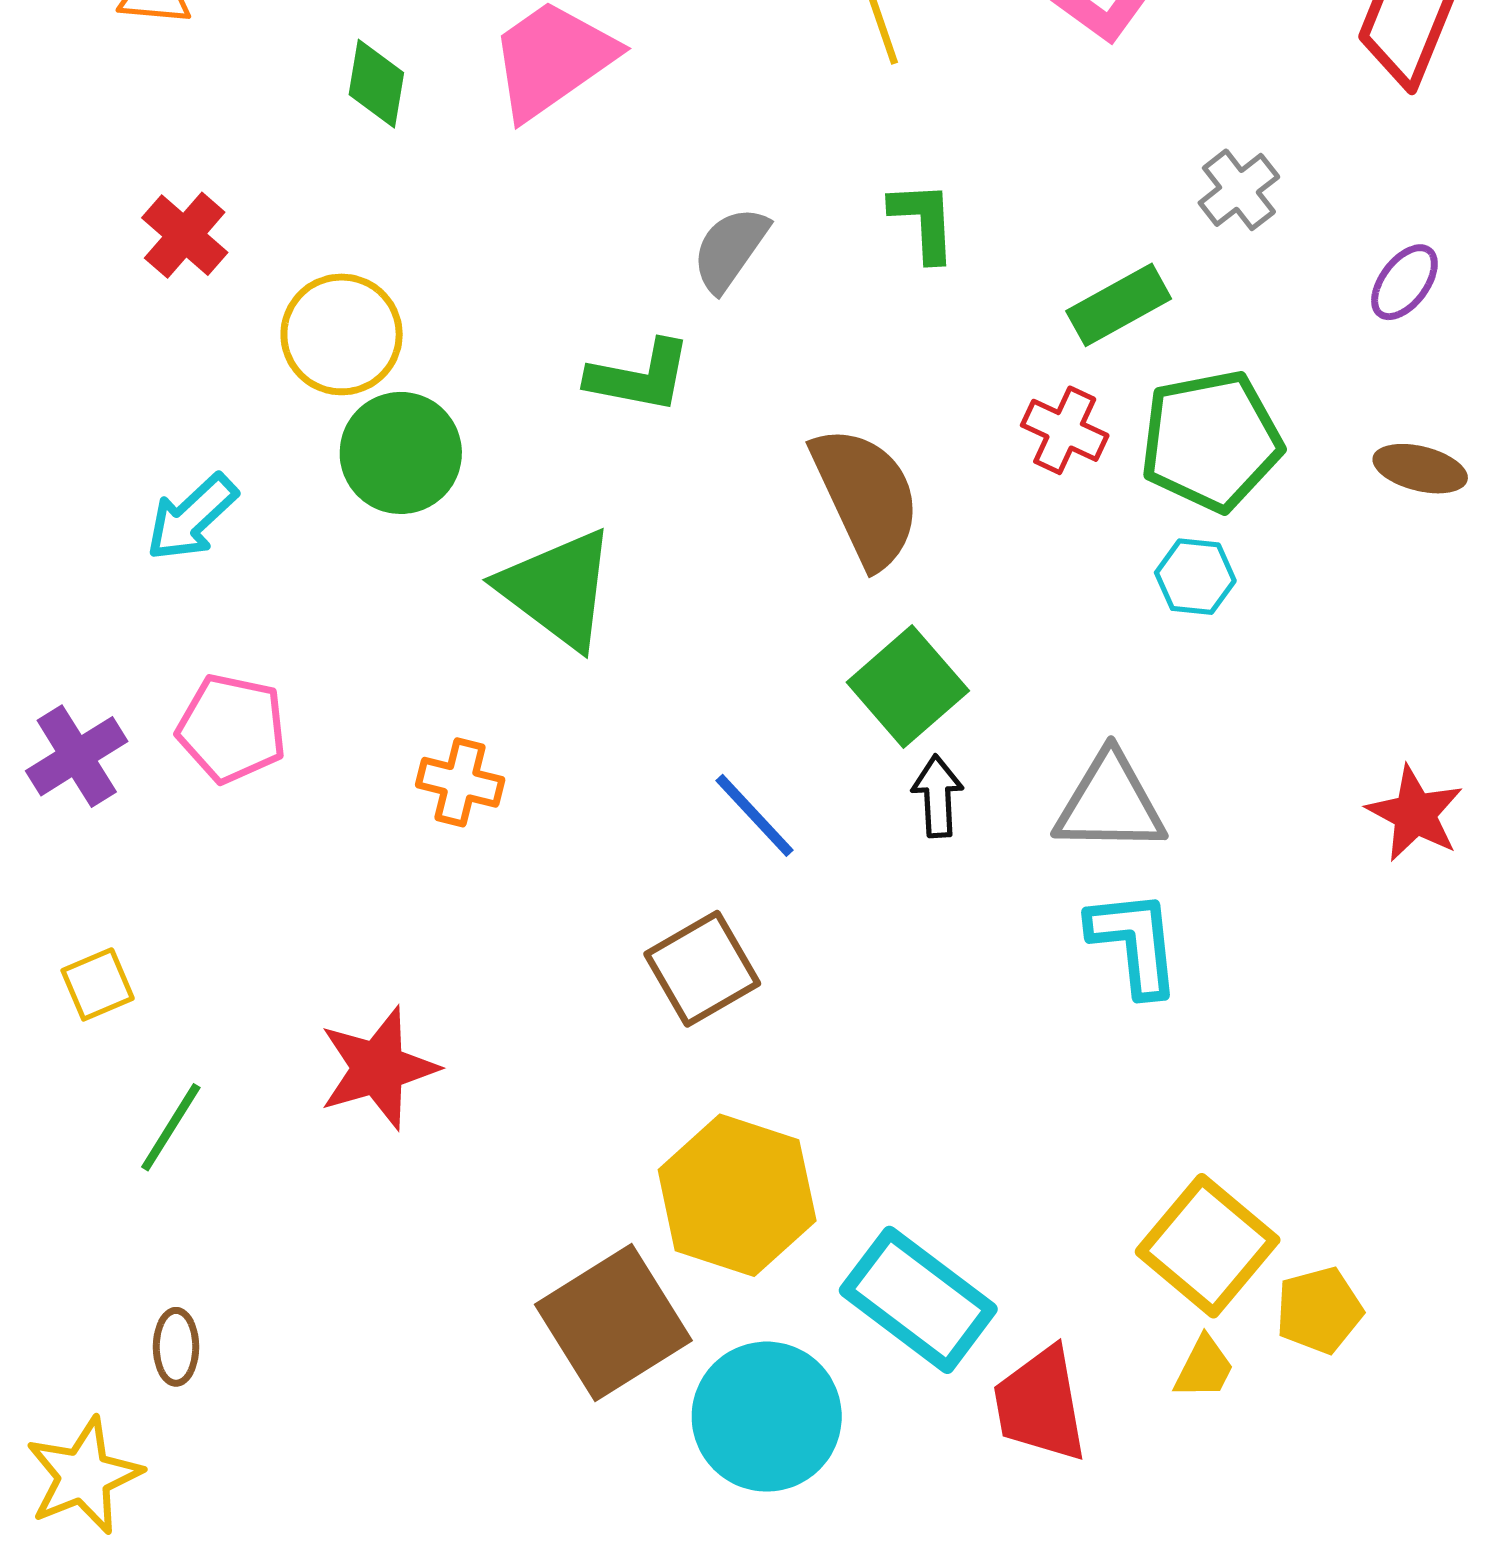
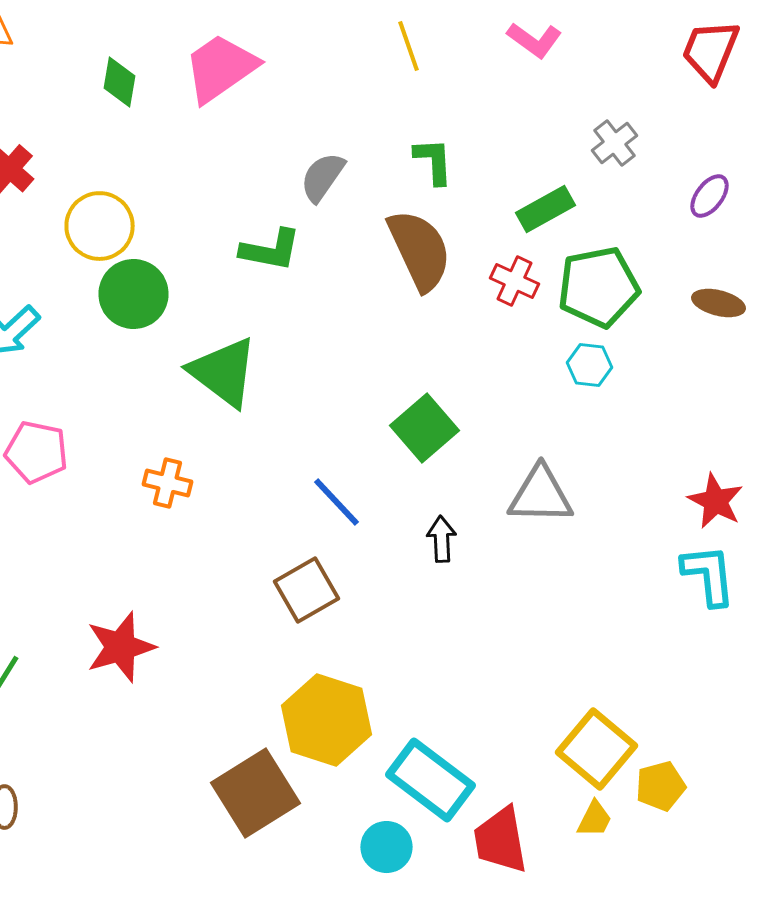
brown semicircle: (866, 497) -> (420, 250), moved
black arrow: (937, 796) -> (442, 539), moved
cyan L-shape: (1134, 943) -> (708, 575), moved
cyan circle: (767, 1417) -> (386, 847), moved, size x0.6

